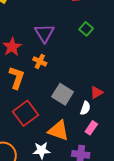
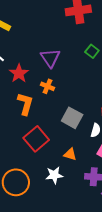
orange triangle: (58, 131) -> (70, 154), size x0.6

